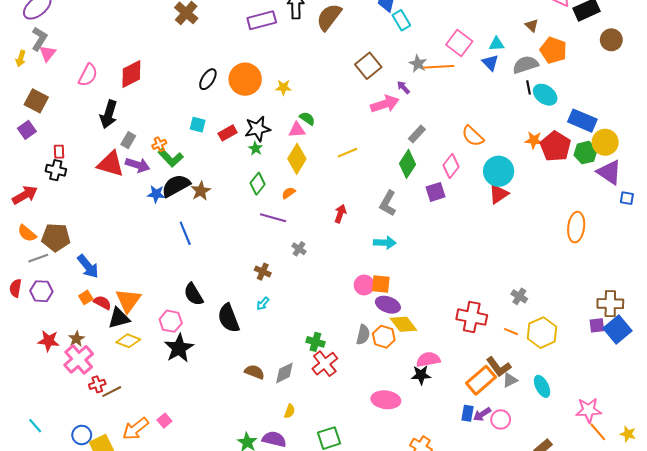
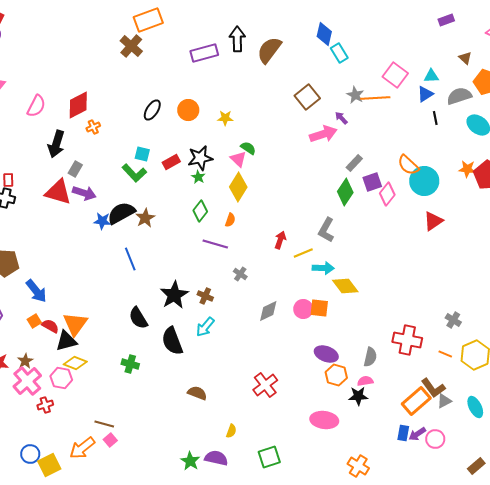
blue triangle: (490, 63) -> (425, 94), turned 42
orange circle: (245, 79) -> (188, 110), size x0.7
black line: (529, 87) -> (435, 118), moved
pink triangle: (297, 130) -> (238, 159), turned 48
orange cross: (159, 144) -> (93, 127), moved
yellow line: (348, 153) -> (303, 253), moved
green L-shape: (171, 158) -> (134, 173), moved
cyan circle: (499, 171) -> (424, 181), moved
purple square: (435, 192) -> (372, 182), moved
orange semicircle: (289, 193) -> (230, 220), turned 144
cyan arrow: (263, 304) -> (205, 327), size x1.5
purple ellipse: (388, 305) -> (326, 354), moved
pink hexagon: (171, 321) -> (61, 378), moved
yellow diamond: (403, 324) -> (345, 286), moved
gray semicircle: (363, 335) -> (370, 357), moved
orange hexagon: (384, 337) -> (336, 375), moved
green cross: (315, 342) -> (130, 364), moved
black star: (179, 348) -> (174, 295), moved
pink semicircle: (428, 359) -> (365, 381), size x0.7
gray diamond: (284, 373) -> (268, 311), moved
brown line: (112, 392) -> (104, 424), moved, turned 42

